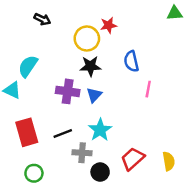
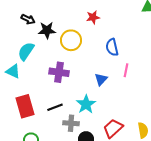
black arrow: (42, 19) -> (28, 19), moved
yellow circle: (87, 38) -> (71, 40), moved
black star: (90, 66) -> (47, 30), moved
blue triangle: (94, 95) -> (101, 79), moved

